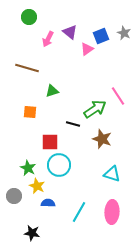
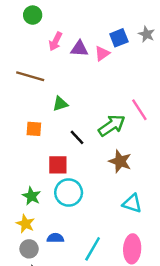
purple triangle: (70, 32) -> (79, 49), moved, turned -35
black line: (73, 124) -> (77, 137), moved, turned 32
yellow star: (37, 186) -> (25, 224), moved
gray circle: (14, 196) -> (29, 249), moved

